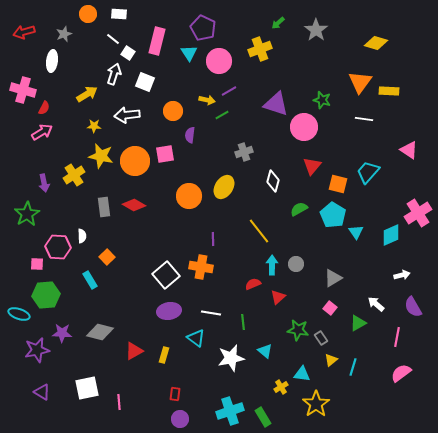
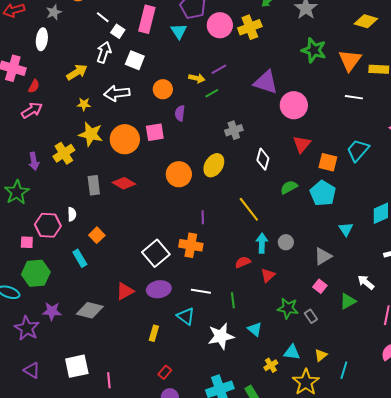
pink circle: (219, 61) -> (220, 25), moved
green star: (322, 100) -> (314, 50), moved, size x1.4
cyan triangle: (356, 232) -> (346, 229), moved
purple star: (37, 350) -> (27, 328), turned -30
red triangle: (134, 351) -> (125, 291), moved
yellow triangle: (331, 360) -> (321, 355), moved
cyan line: (353, 367) -> (344, 370), moved
red rectangle: (175, 394) -> (165, 372), turned 32

